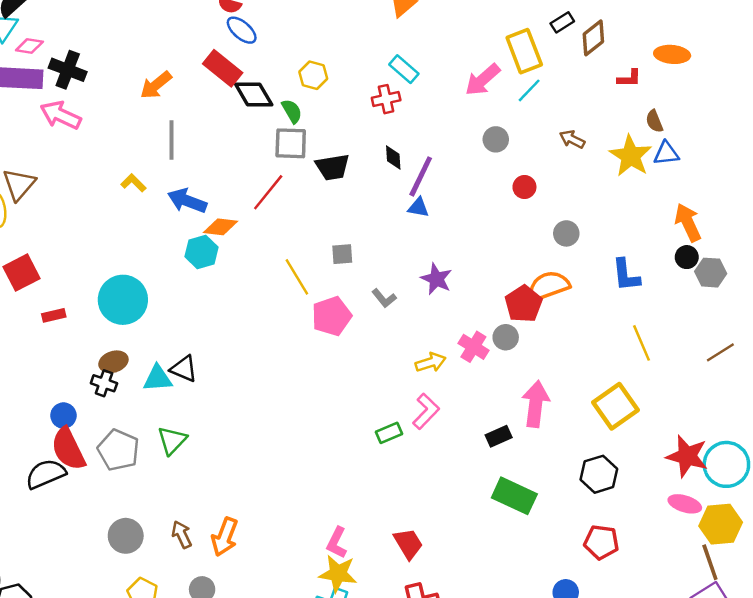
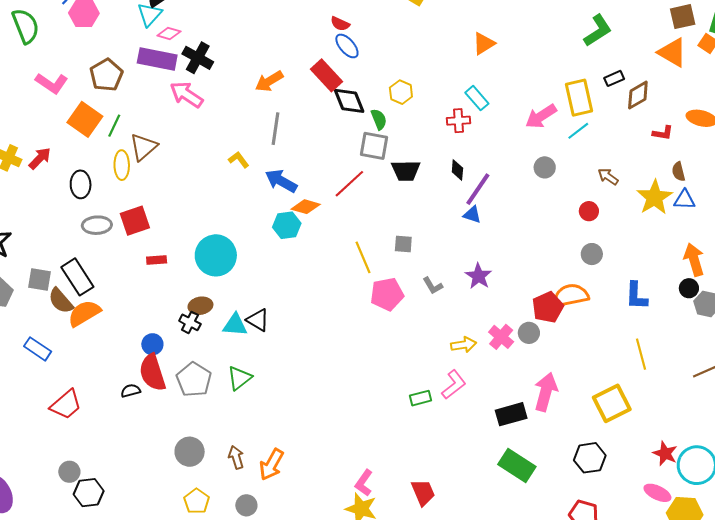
red circle: (524, 187) -> (589, 211), moved
black rectangle: (499, 436) -> (511, 414), size x1.4
red star: (687, 456) -> (665, 454), size x0.7
black semicircle: (46, 474) -> (131, 391), size x0.6

